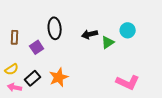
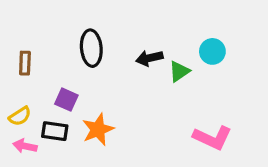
purple square: (37, 47) -> (66, 100), moved, turned -32
black rectangle: (33, 78) -> (55, 131), turned 49

